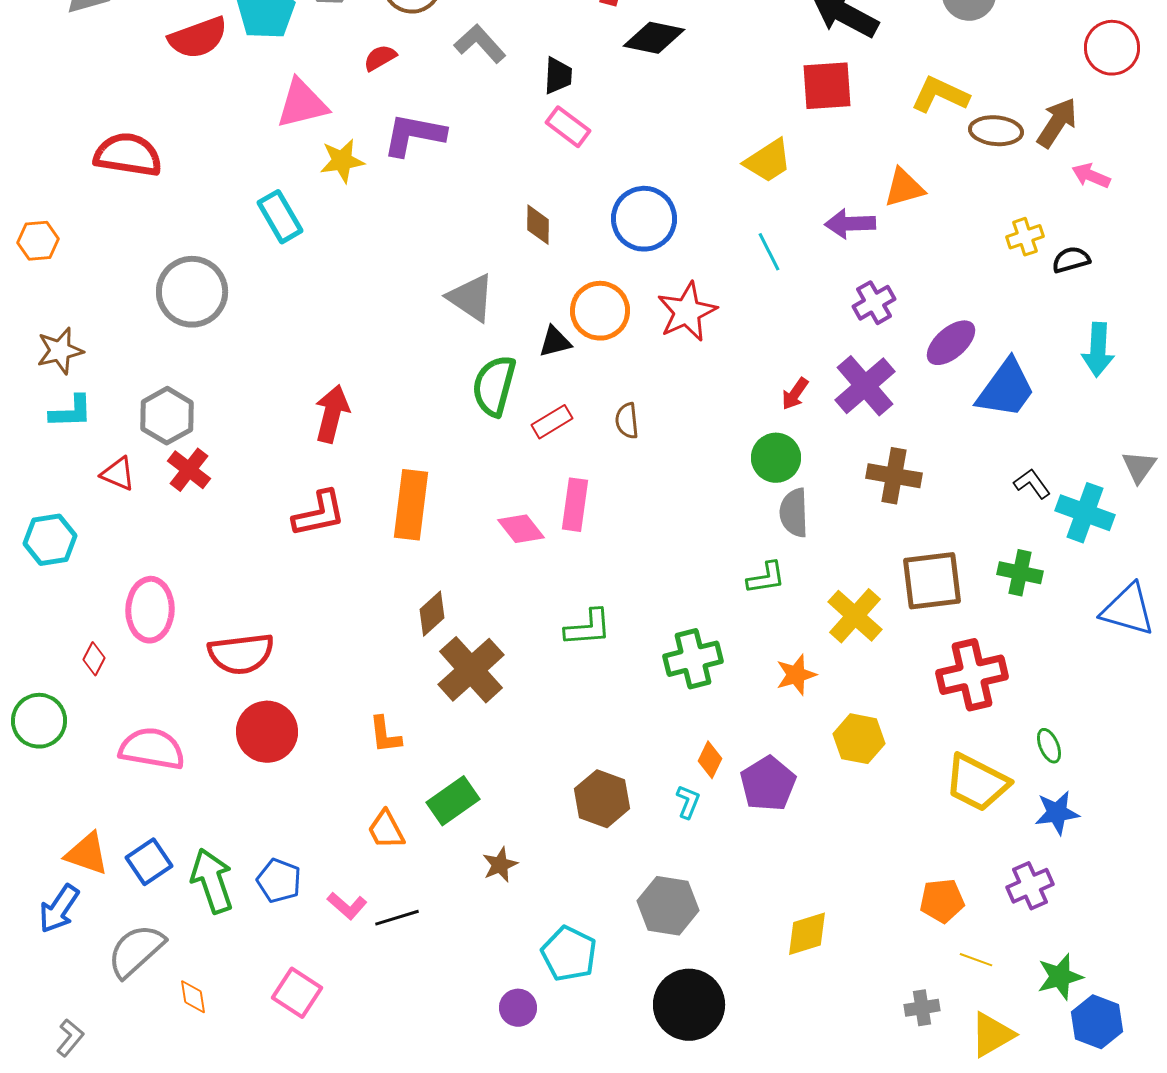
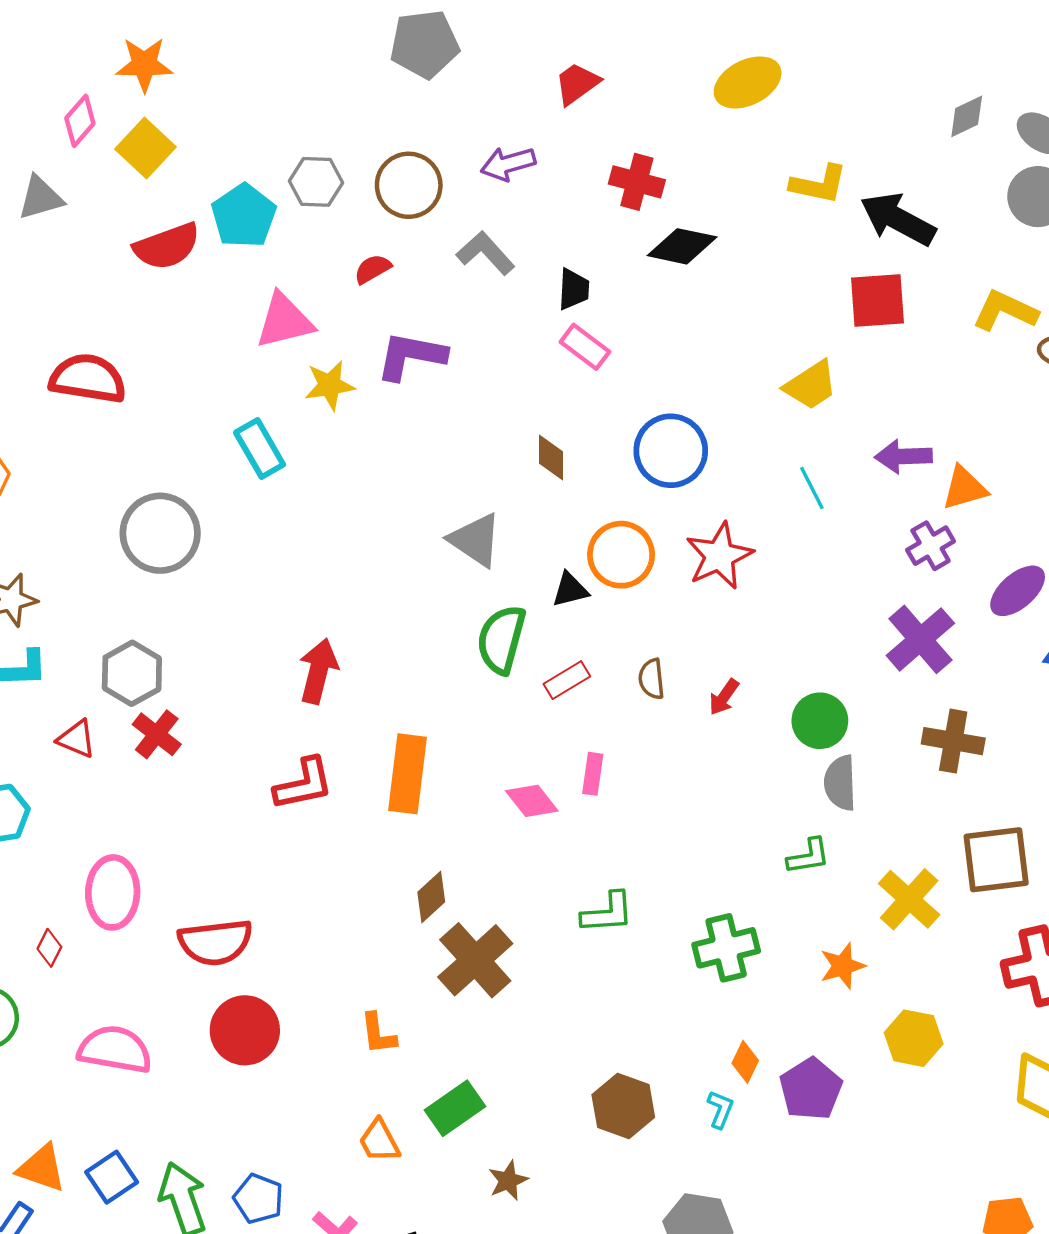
orange triangle: (904, 188) -> (964, 488), moved
red arrow: (795, 394) -> (724, 697), moved
pink rectangle: (575, 505) -> (593, 774), size x0.7

